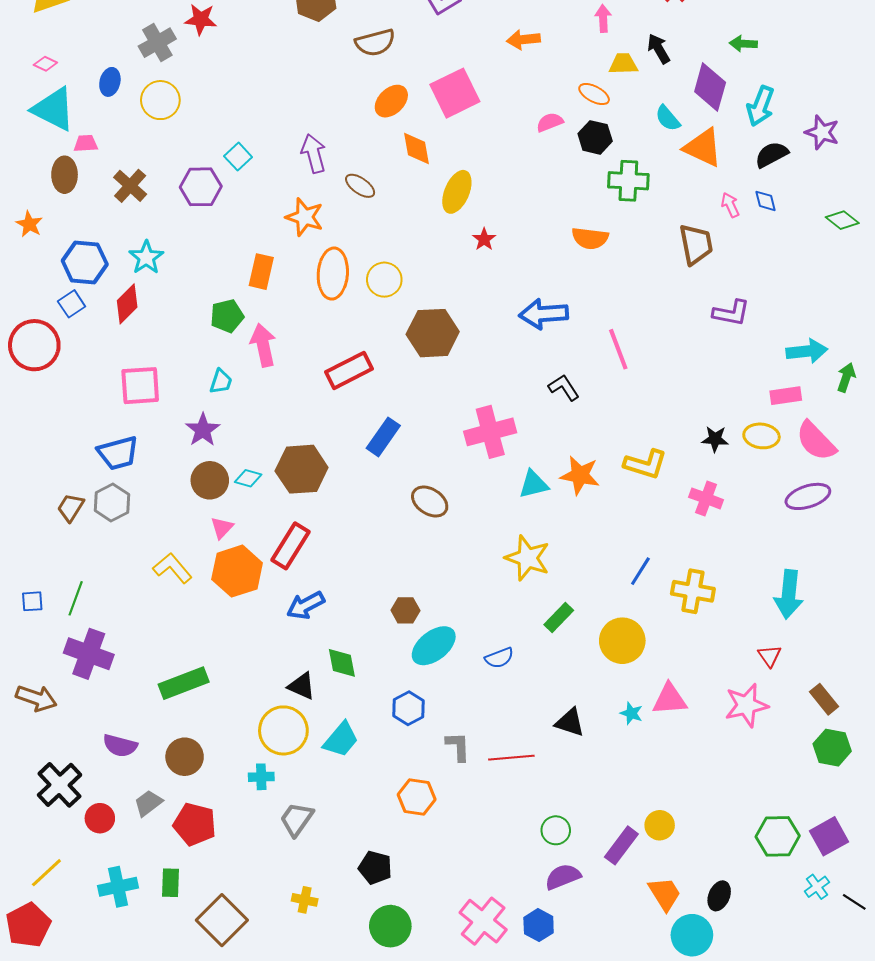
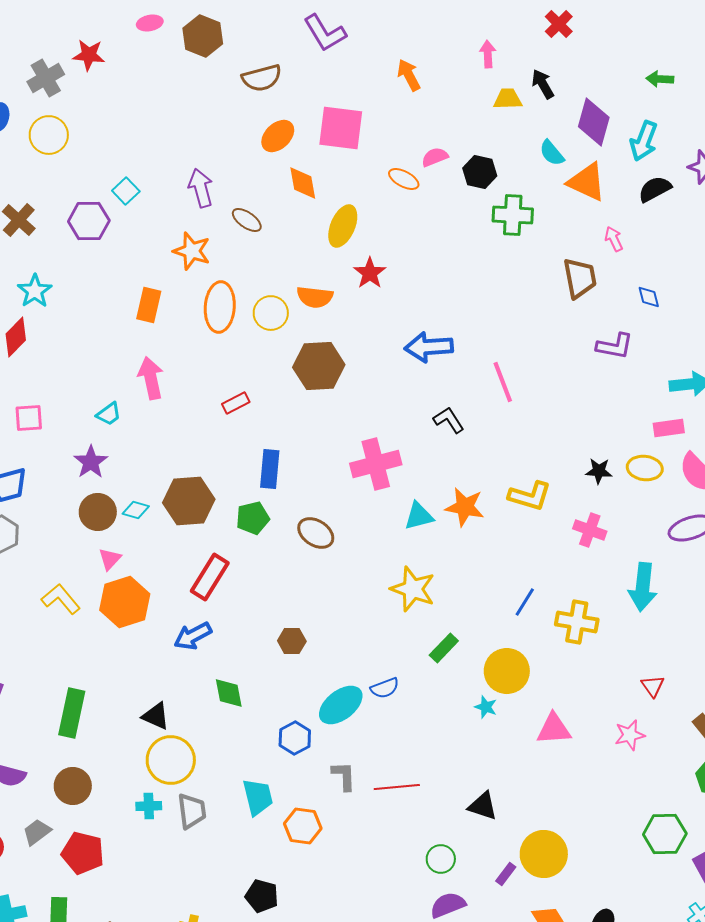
orange arrow: (523, 40) -> (409, 75), turned 68
green arrow: (743, 44) -> (660, 79), moved
pink square: (455, 93) -> (341, 128), turned 33
orange ellipse: (594, 94) -> (404, 179), moved
blue diamond: (766, 201) -> (649, 297), moved
orange semicircle: (590, 238) -> (315, 297), moved
red star: (484, 239) -> (370, 273), size x1.4
green pentagon: (227, 316) -> (253, 518), moved
red rectangle: (349, 370) -> (236, 403), size x0.6
cyan trapezoid: (221, 381) -> (109, 414), turned 36
pink square: (140, 386) -> (29, 418), size x0.7
blue rectangle: (383, 437) -> (270, 469), turned -30
red rectangle: (290, 546) -> (210, 577), moved
cyan arrow: (789, 594) -> (643, 587), moved
cyan ellipse: (434, 646) -> (341, 705), moved
green rectangle: (184, 683) -> (72, 713), turned -57
black triangle: (302, 686) -> (156, 716), moved
pink star: (746, 705) -> (630, 735), size x0.7
cyan star: (631, 713) -> (486, 707), moved
black triangle: (570, 722) -> (483, 806), moved
cyan trapezoid: (341, 740) -> (258, 797), moved, turned -54
gray trapezoid: (297, 819) -> (192, 811), moved, turned 138
yellow circle: (660, 825) -> (544, 854), size x1.6
green hexagon: (778, 836) -> (665, 834), moved
purple rectangle: (621, 845) -> (506, 874), size x0.6

